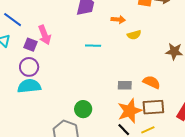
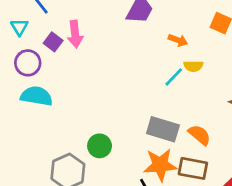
cyan line: (93, 46) -> (174, 77), moved, turned -63
purple circle: (29, 67) -> (28, 63), moved
gray rectangle: (125, 85) -> (163, 129), size x1.6

